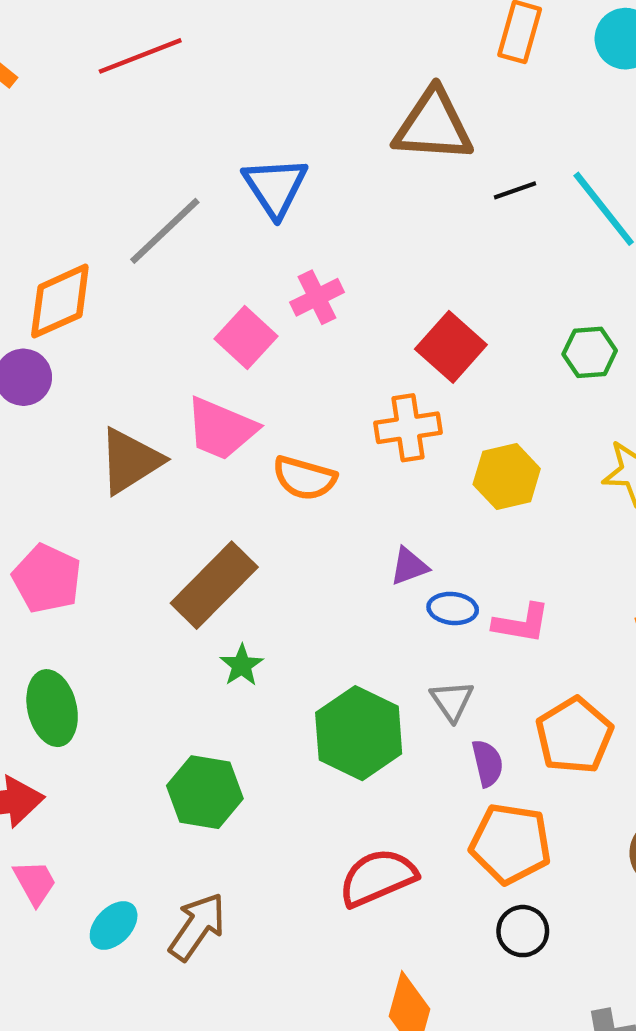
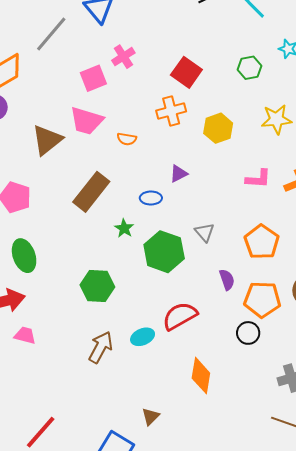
pink square: (246, 338) -> (93, 78), turned 32
orange semicircle: (304, 478) -> (127, 139), size x0.7
blue ellipse: (453, 608) -> (151, 198), moved
pink L-shape: (521, 623) -> (258, 179), moved
green star: (242, 665) -> (124, 228), moved
purple semicircle: (487, 763) -> (227, 280), moved
orange pentagon: (510, 844) -> (262, 299), moved
pink trapezoid: (35, 883) -> (25, 335), turned -40
cyan ellipse: (114, 926) -> (143, 337), moved, turned 30

